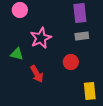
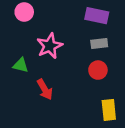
purple rectangle: (80, 13) -> (97, 16), turned -72
red circle: (71, 62) -> (98, 70), moved

